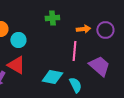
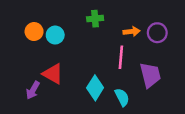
cyan circle: (18, 40) -> (55, 35), moved
purple trapezoid: (99, 66) -> (150, 75), turned 35
cyan diamond: (52, 77) -> (95, 88), turned -70

